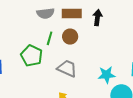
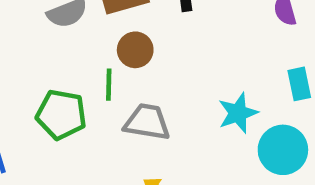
green line: (50, 38) -> (109, 85), moved

